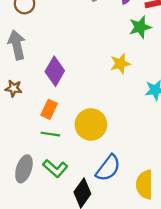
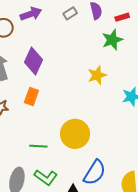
purple diamond: (55, 71) -> (33, 61), moved
orange rectangle: (49, 109) -> (31, 97), moved

